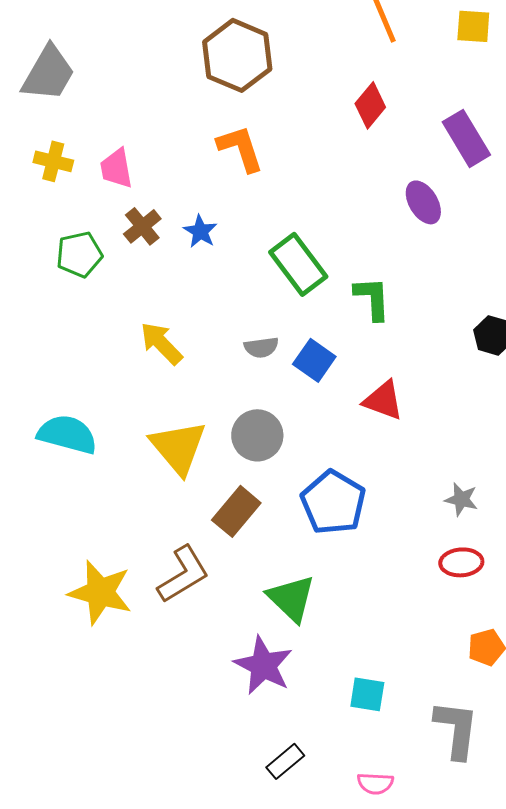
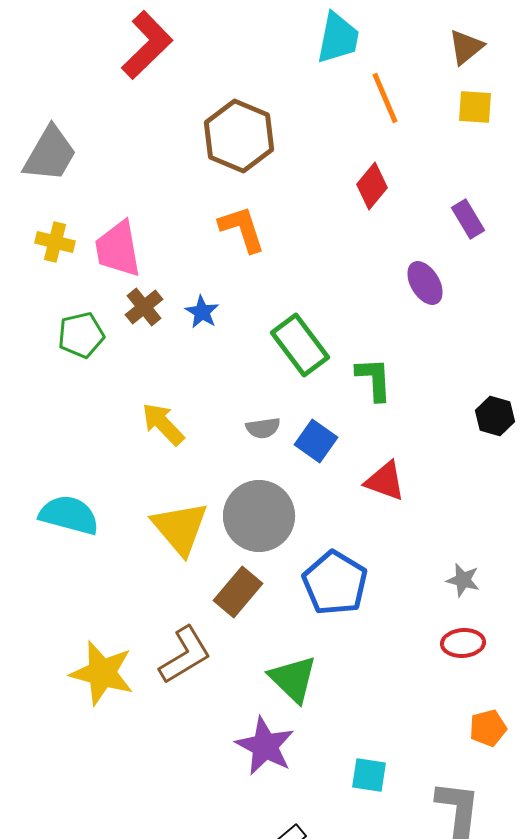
purple rectangle: (466, 138) -> (468, 219), size x0.7
pink trapezoid: (116, 168) -> (118, 249), size x1.4
gray circle: (257, 435) -> (259, 516), size x1.4

